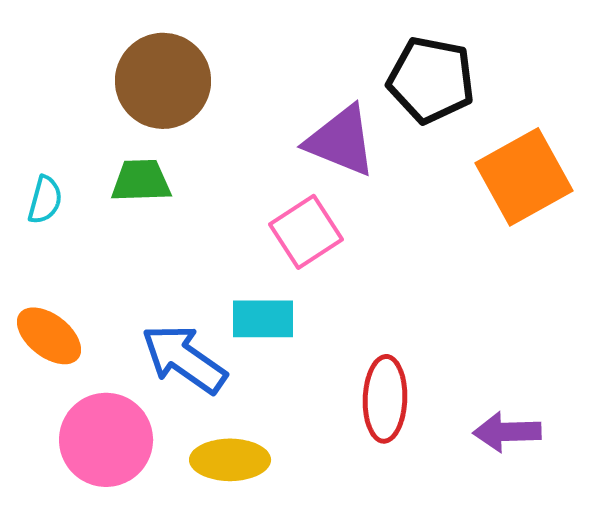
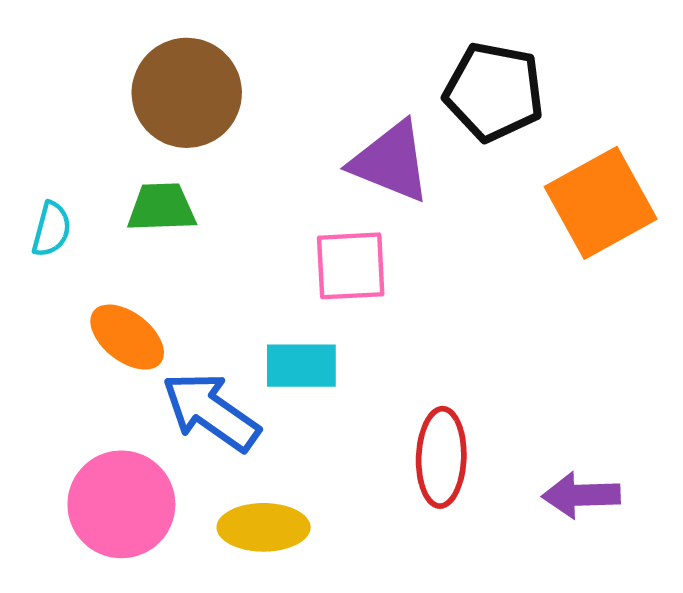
pink square: (306, 232) -> (351, 266), turned 30
orange ellipse: (49, 336) -> (127, 337), moved

